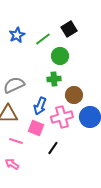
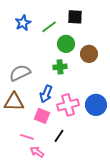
black square: (69, 29) -> (75, 17), turned 35
brown circle: (74, 95) -> (89, 54), moved
pink line: (16, 141) -> (27, 137), moved
pink arrow: (12, 164) -> (37, 152), moved

